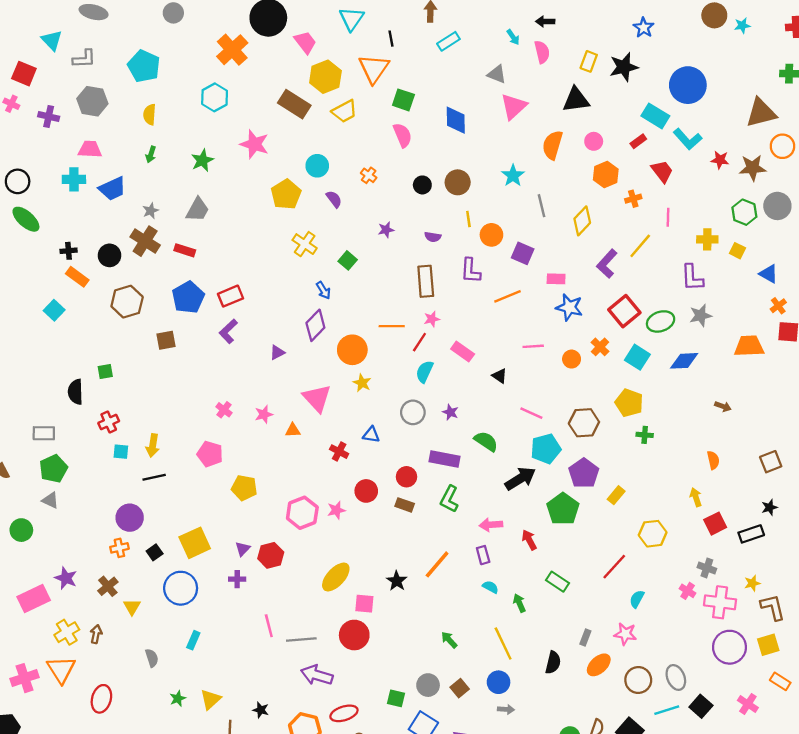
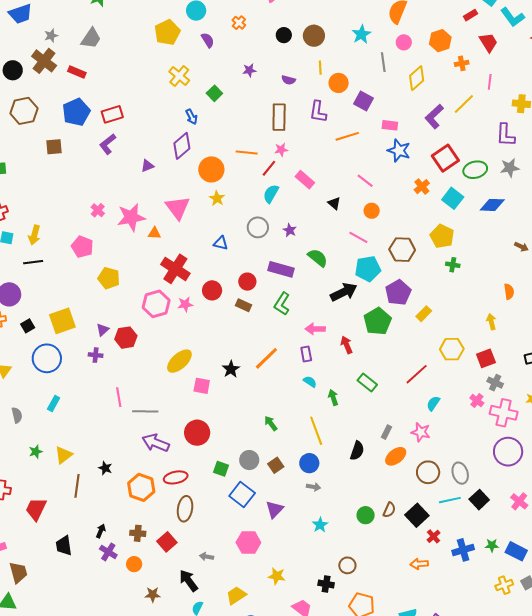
pink circle: (594, 141) -> (404, 42), moved
pink line: (533, 346) -> (365, 181), turned 36
orange circle: (572, 359) -> (372, 211), moved
pink star: (264, 414) -> (131, 217), size x1.8
red cross: (339, 452) -> (175, 269), moved, size x1.8
red square: (715, 524) -> (486, 358), moved
red circle: (354, 635) -> (197, 433), moved

